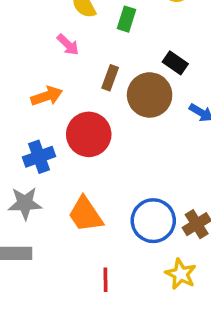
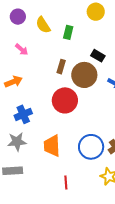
pink arrow: (68, 45) -> (22, 49), moved
orange arrow: (47, 96) -> (13, 82), moved
red circle: (89, 134) -> (65, 100), moved
orange trapezoid: (86, 214) -> (52, 146), turned 35

